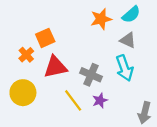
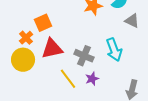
gray triangle: (128, 40) -> (132, 21), moved
yellow circle: (23, 93) -> (23, 60), moved

